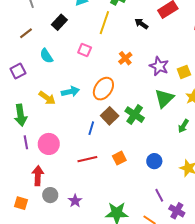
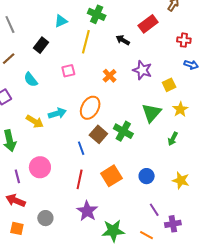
pink square: (85, 50) -> (68, 71), turned -32
purple star: (159, 66) -> (142, 70), moved
blue line: (91, 128) -> (81, 148), turned -32
purple line: (26, 142) -> (17, 176), moved
orange square: (119, 158) -> (111, 176), size x1.5
red line: (87, 159) -> (80, 179), turned -60
red arrow: (38, 176) -> (16, 200), moved, turned -66
purple star: (75, 201) -> (87, 211), moved, size x1.5
purple cross: (177, 211) -> (173, 224), turned -35

